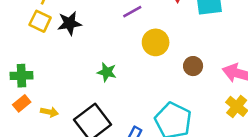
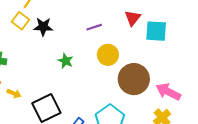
brown circle: (193, 66) -> (134, 79), size x2.0
green star: (107, 72) -> (66, 61), moved

